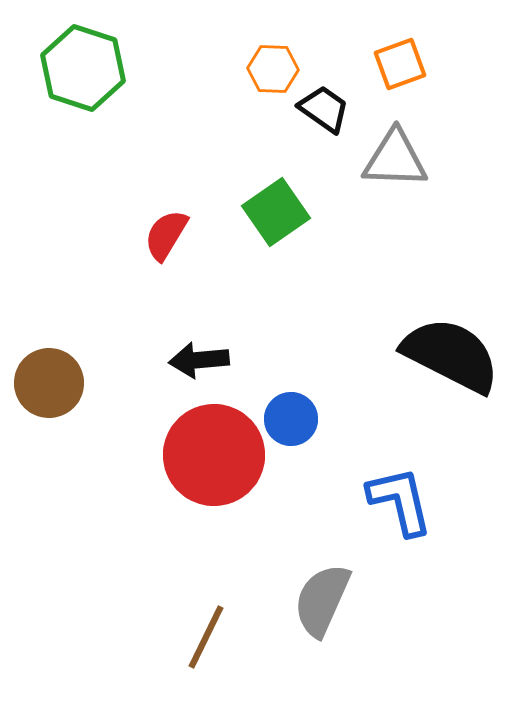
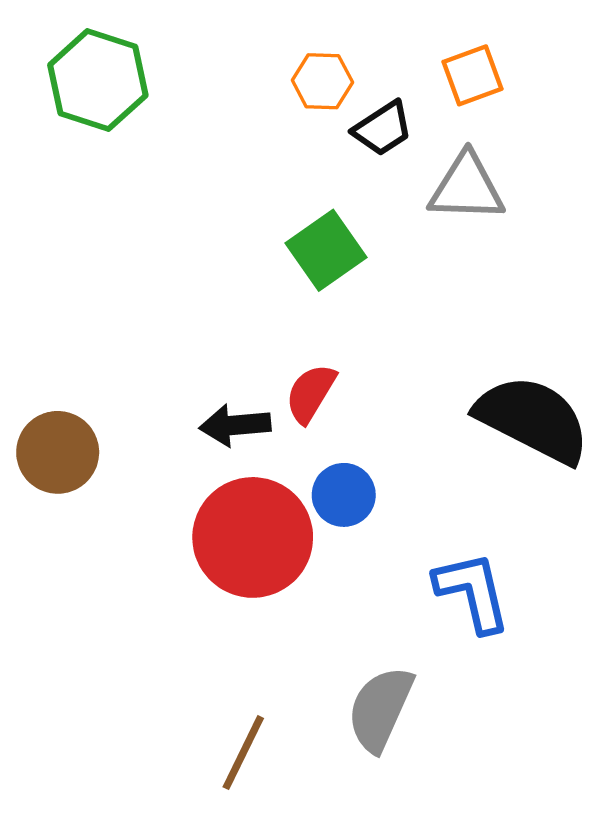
black trapezoid: (324, 109) -> (383, 129), turned 112
red semicircle: (166, 235) -> (311, 393), moved

